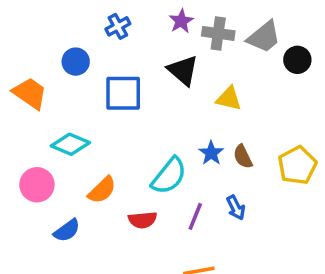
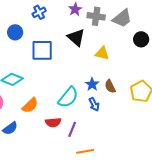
black circle: (297, 60) -> (141, 39), moved
blue arrow: (236, 208) -> (94, 104), moved
purple line: (195, 216) -> (72, 129), moved

